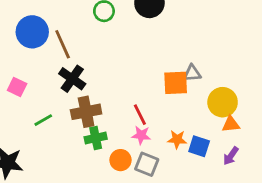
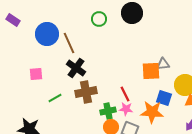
pink square: (17, 87) -> (36, 74), turned -32
green cross: (96, 138) -> (108, 111), moved
orange star: (177, 139) -> (152, 112), size x1.6
blue square: (199, 146) -> (164, 98), moved

